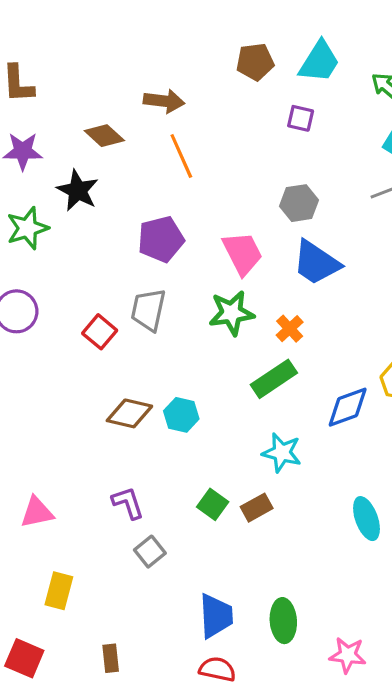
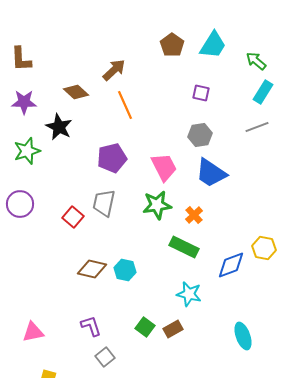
brown pentagon: (255, 62) -> (172, 45), turned -30
brown arrow: (164, 101) -> (114, 70), turned -50
purple square: (301, 118) -> (201, 93), moved
green rectangle: (274, 379) -> (184, 247), turned 60

